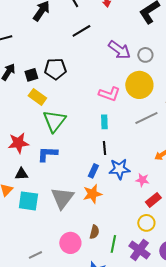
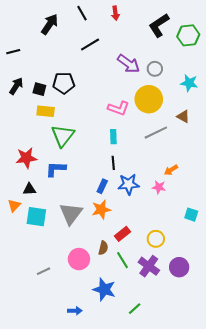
black square: (31, 75) -> (39, 89), turned 32
yellow rectangle: (37, 97) -> (46, 111), turned -30
pink star: (142, 180) -> (159, 187), moved
red rectangle: (153, 200) -> (122, 234), moved
green line: (113, 244) -> (122, 260), turned -42

